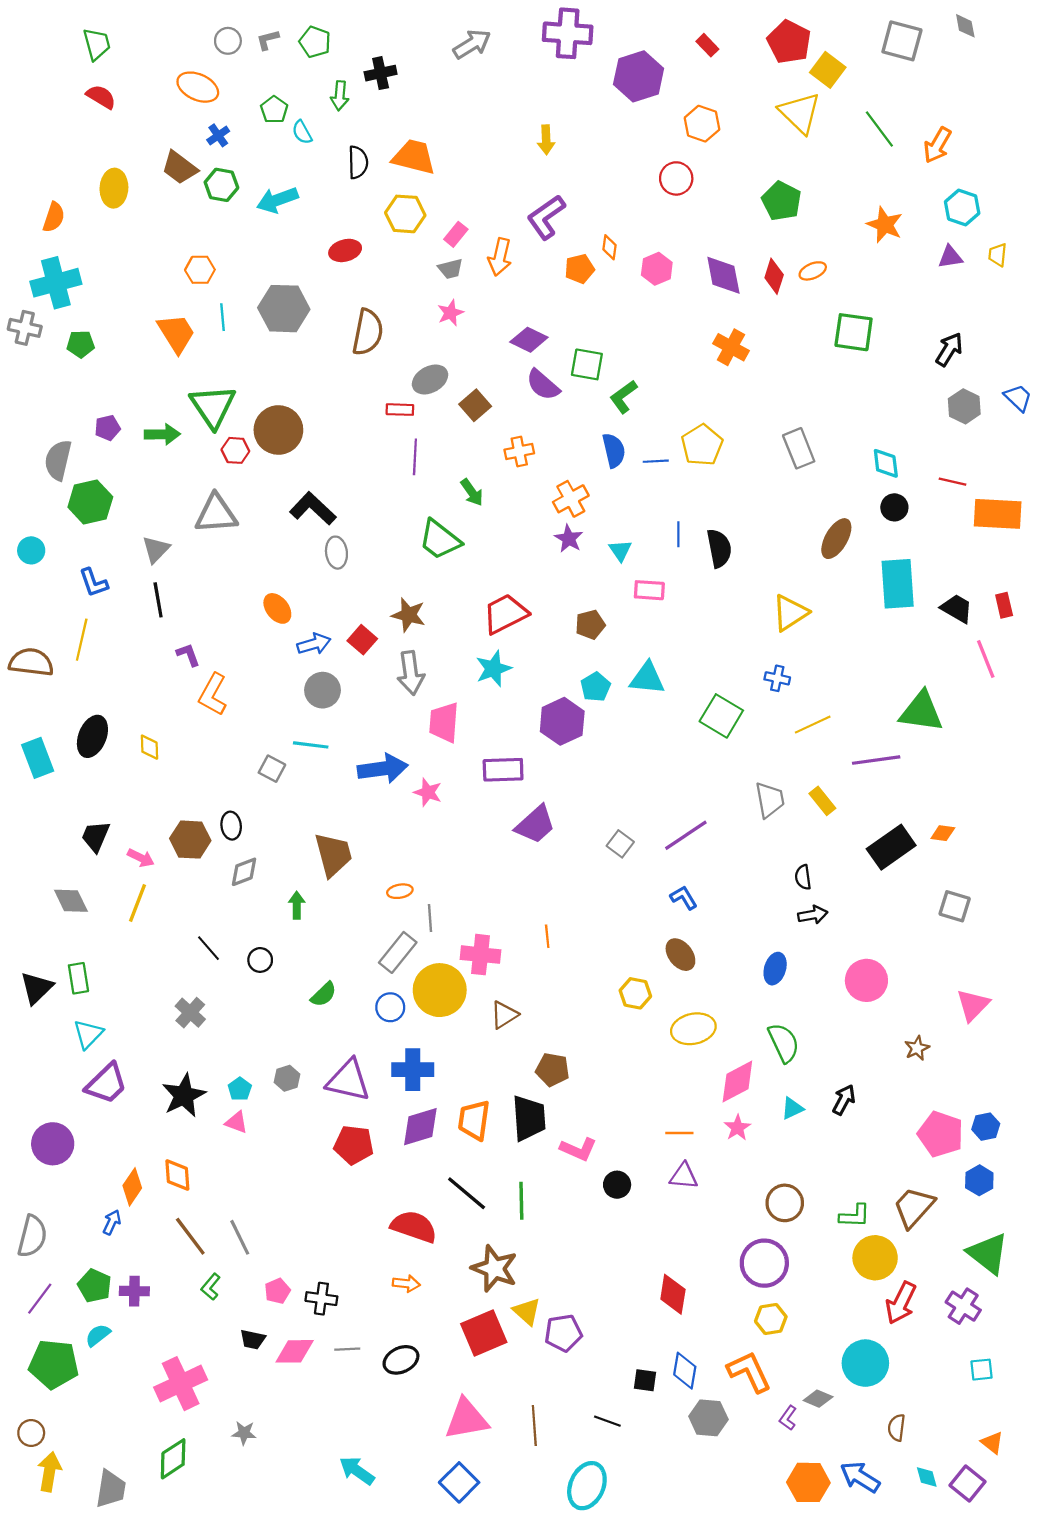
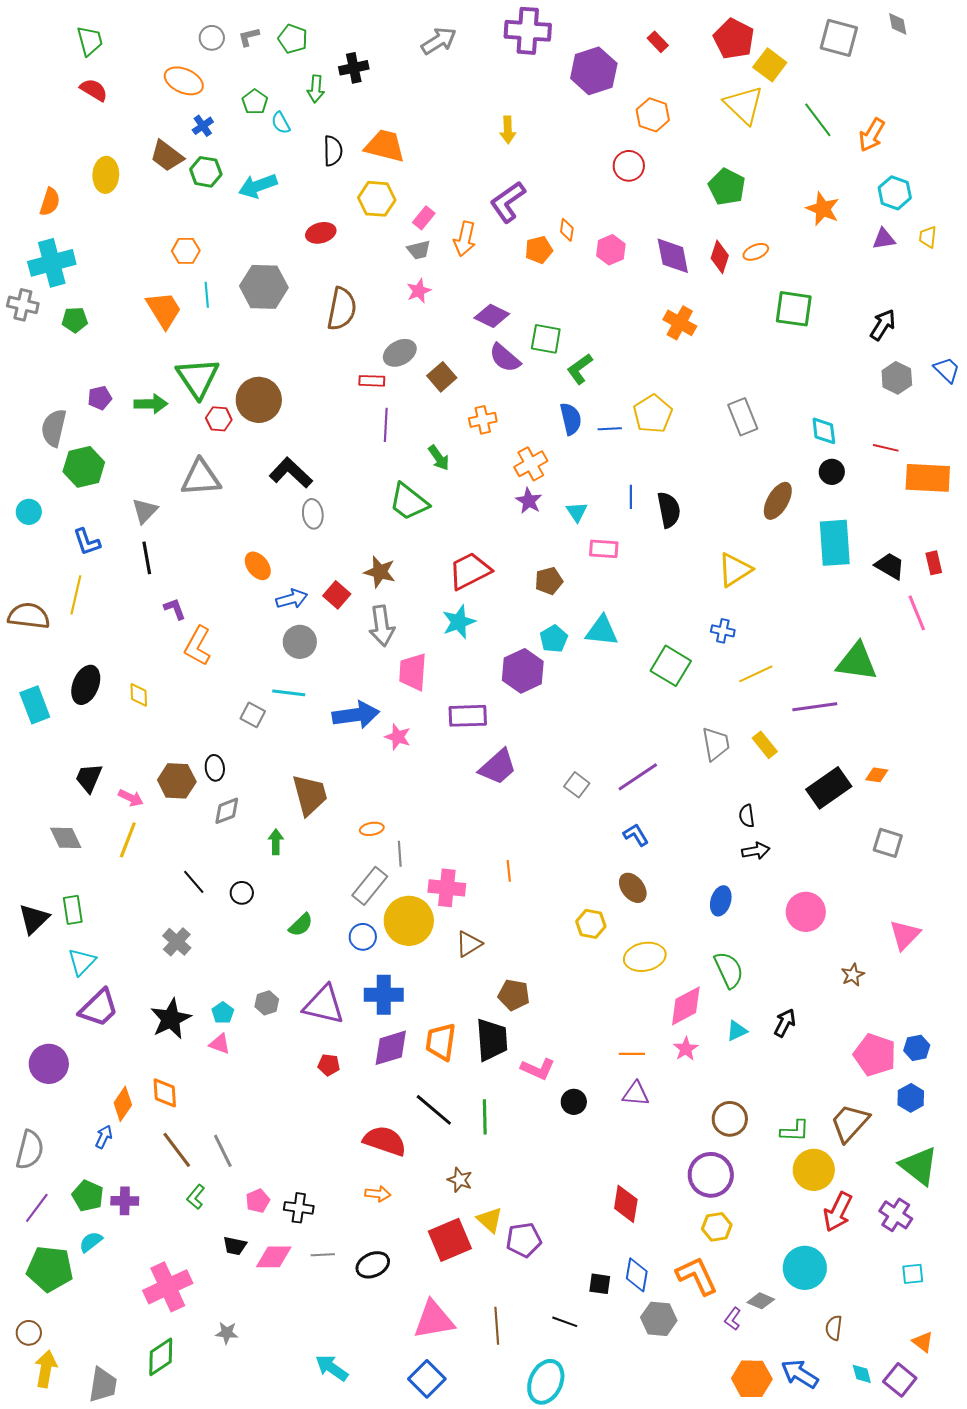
red pentagon: (354, 1145) -> (329, 1065), size x0.6
brown star: (495, 1269) -> (460, 1180), size x0.6

